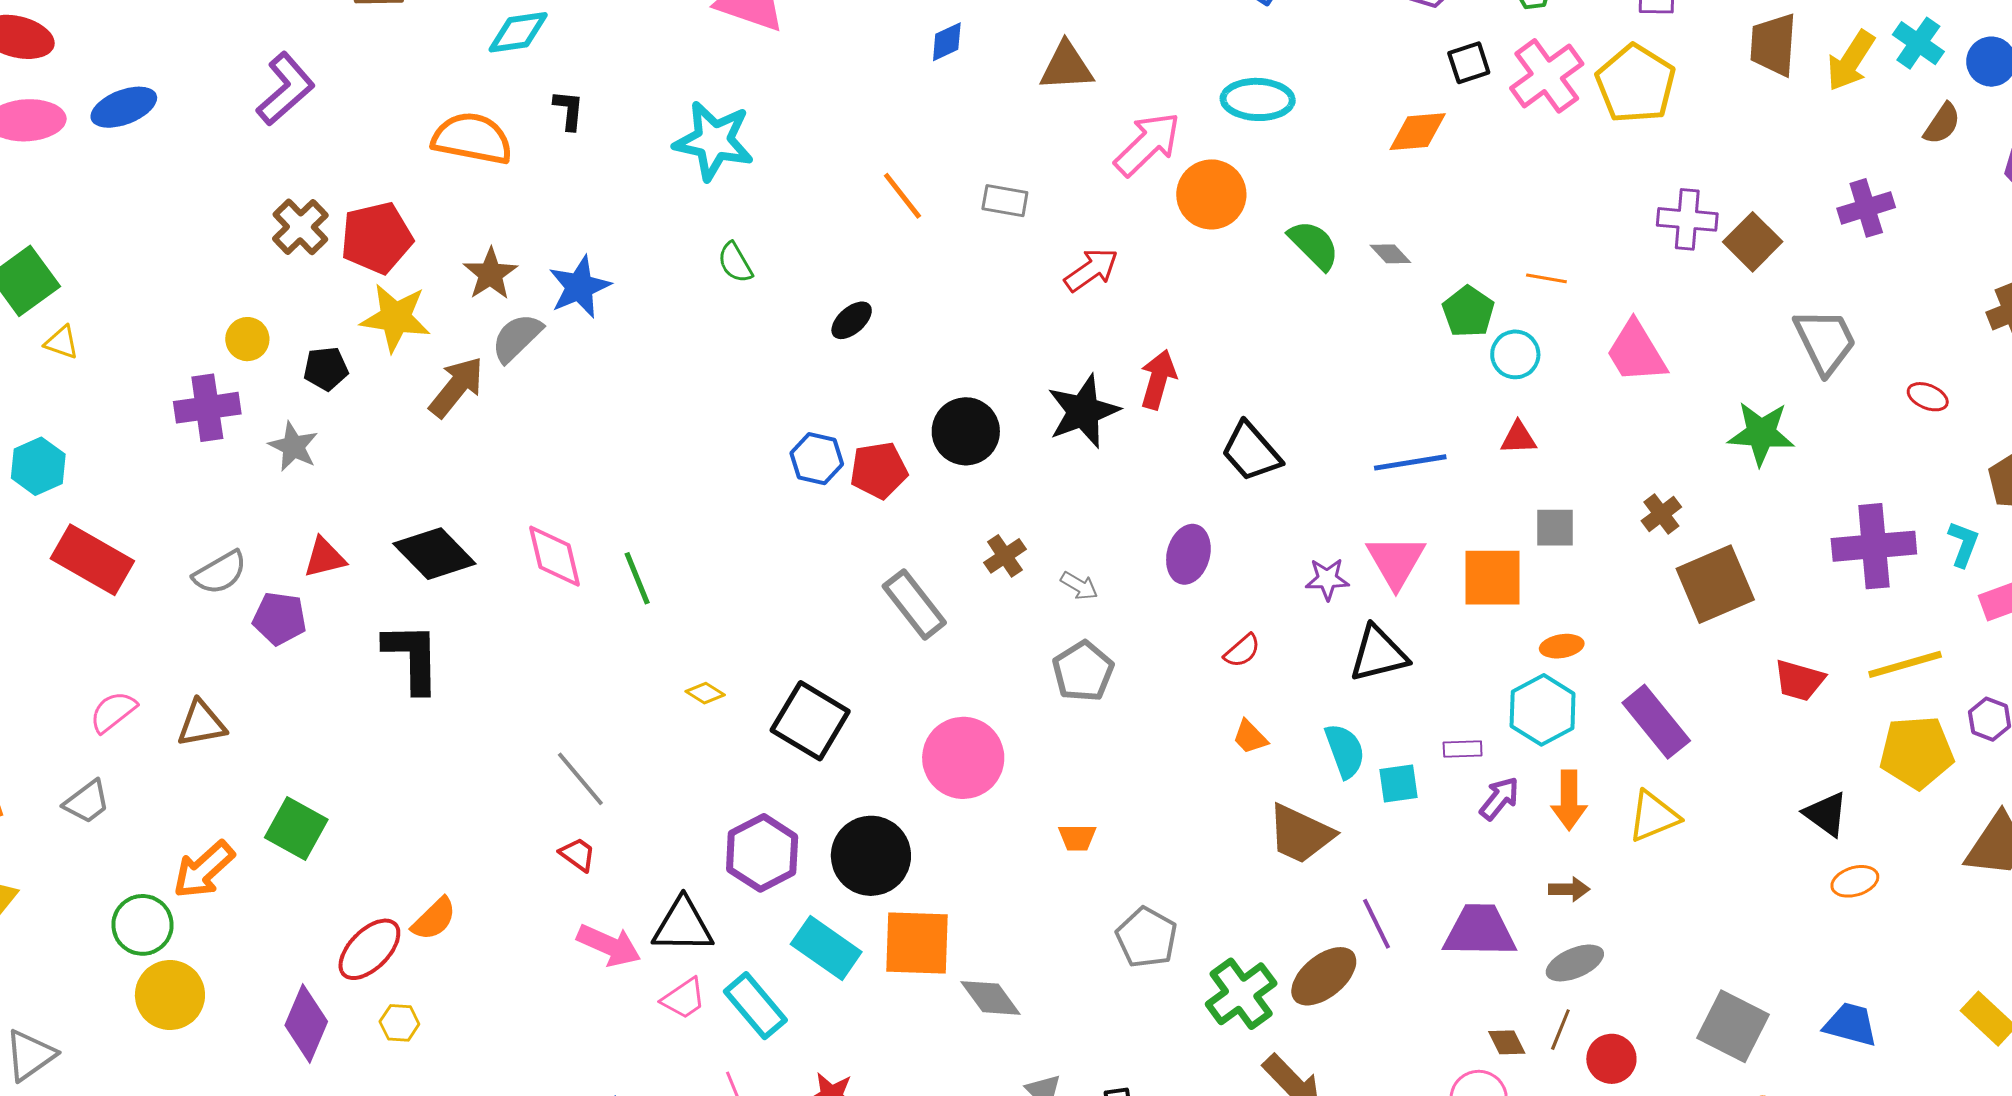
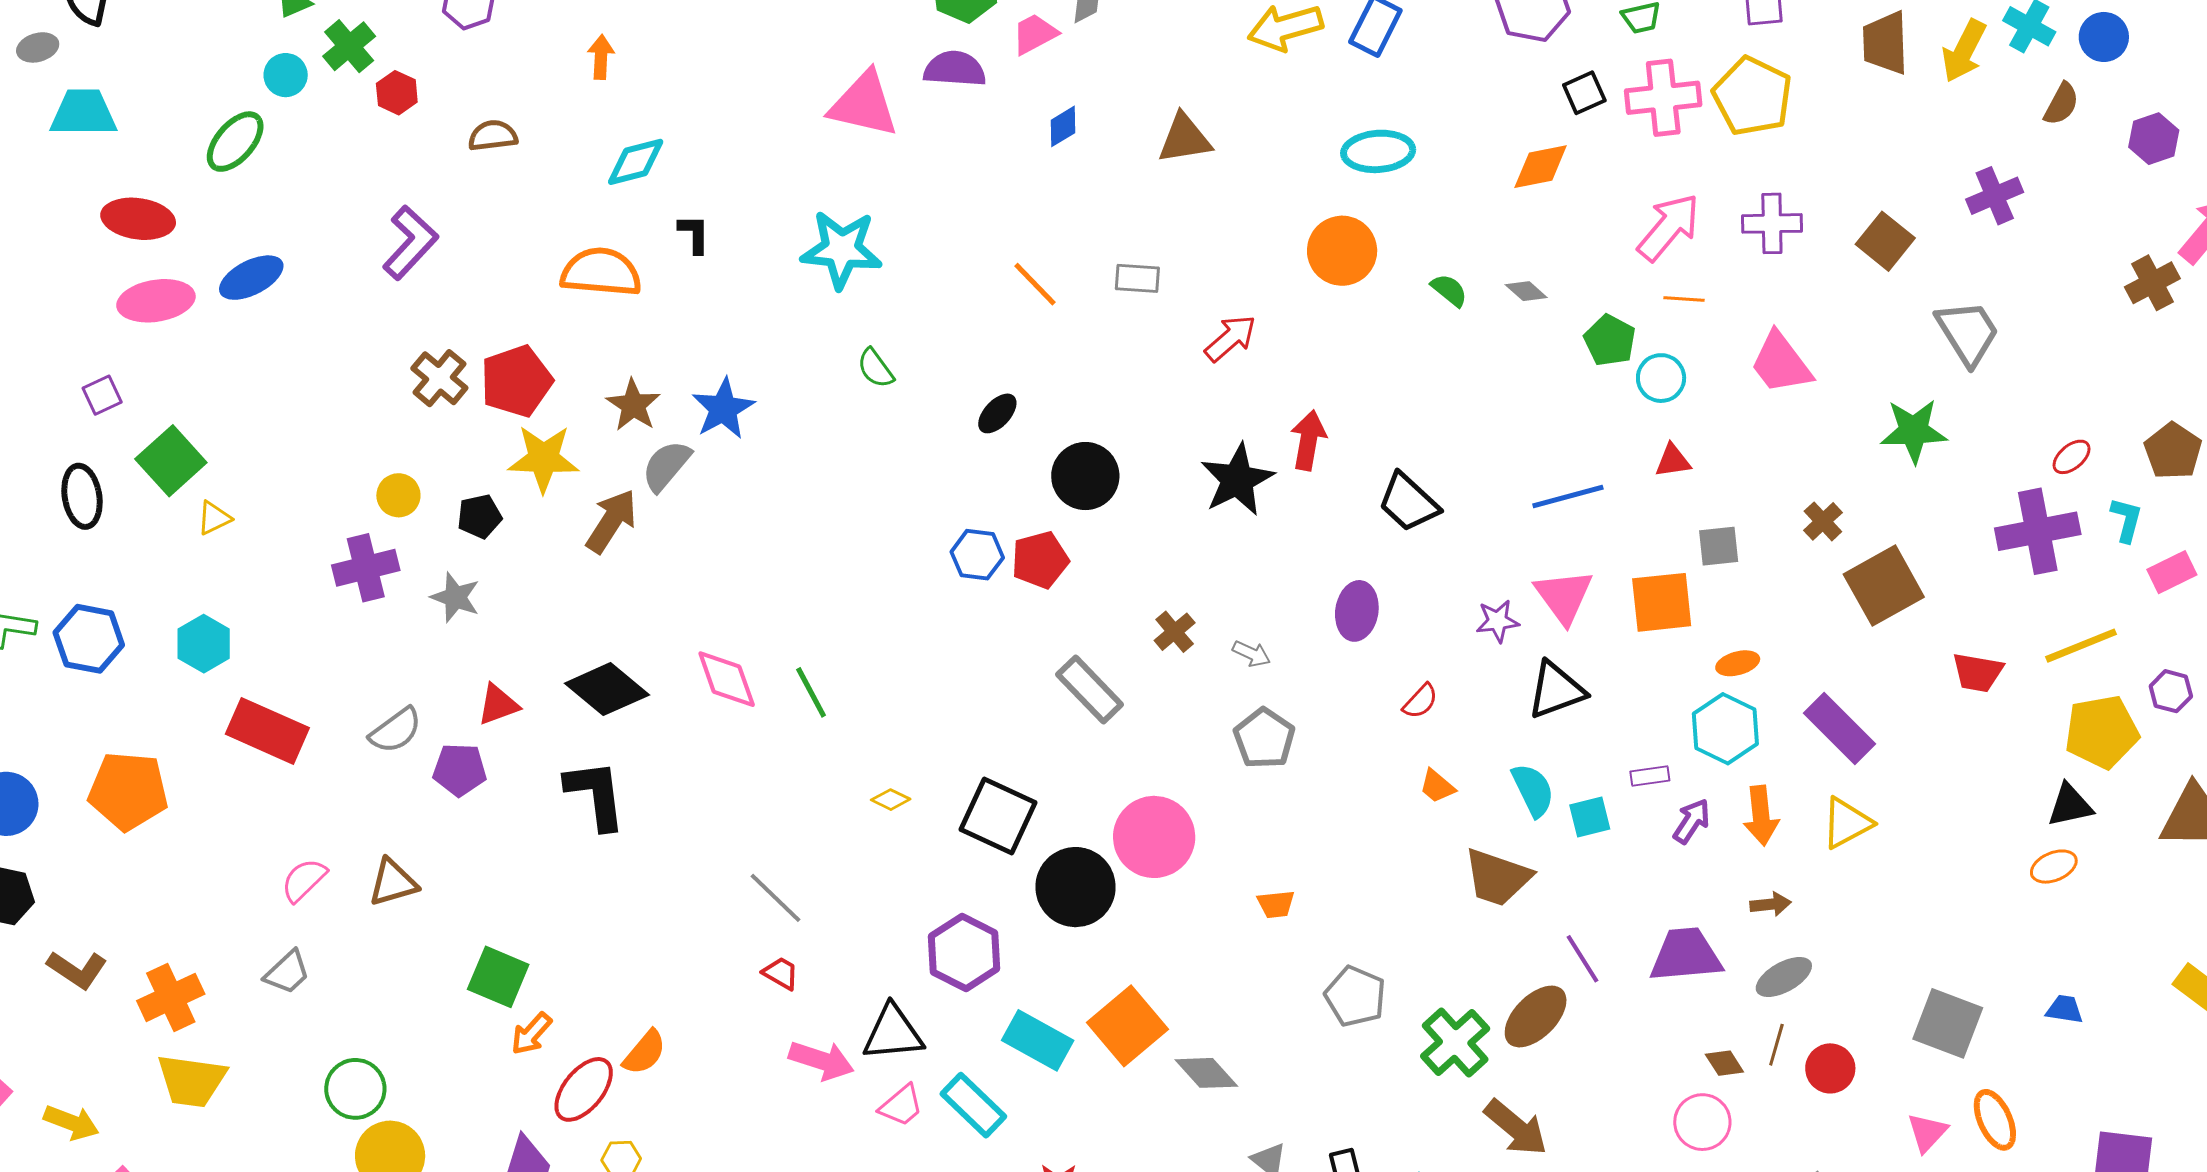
pink cross: (1547, 76) -> (1663, 98), turned 36
pink arrow: (1147, 144) -> (1669, 227), moved
purple cross: (1687, 219) -> (1772, 223), moved
green semicircle: (1314, 245) -> (1449, 290), size x0.7
yellow triangle: (62, 342) -> (214, 518), turned -39
red ellipse: (1928, 397) -> (2072, 457), moved, turned -57
black circle: (966, 431) -> (1085, 476), moved
black triangle: (1826, 814) -> (2070, 805), moved, turned -42
black circle: (871, 856) -> (1076, 887), moved
orange arrow: (204, 870) -> (531, 1034), moved, size x0.7
orange square: (917, 943) -> (1128, 1026), turned -36
blue trapezoid: (1851, 1024) -> (2065, 1009), size x0.7

